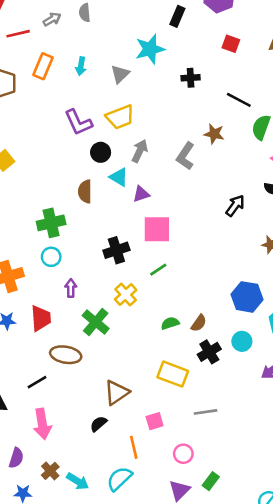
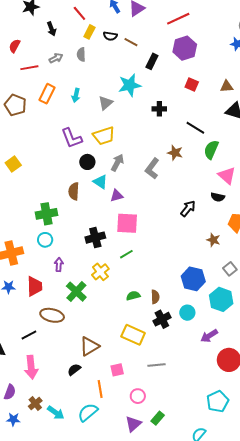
brown semicircle: (199, 323) -> (155, 297), turned -40

